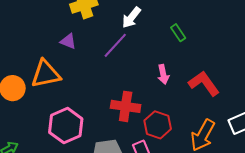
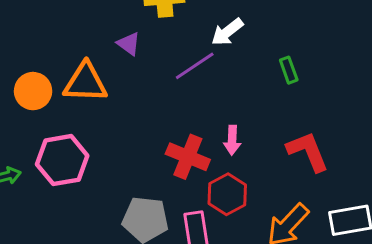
pink arrow: (163, 74) -> (232, 140), moved
pink hexagon: (66, 126) -> (62, 160), moved

